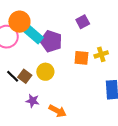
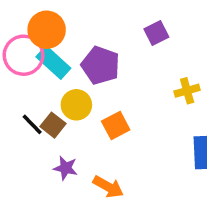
cyan rectangle: (34, 35) -> (53, 62), moved
orange square: (81, 58) -> (116, 126), moved, turned -35
yellow circle: (45, 72) -> (76, 105), moved

